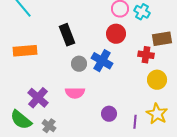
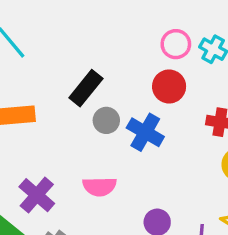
black rectangle: (67, 35) -> (86, 88), turned 60
gray circle: (79, 64) -> (106, 120), moved

